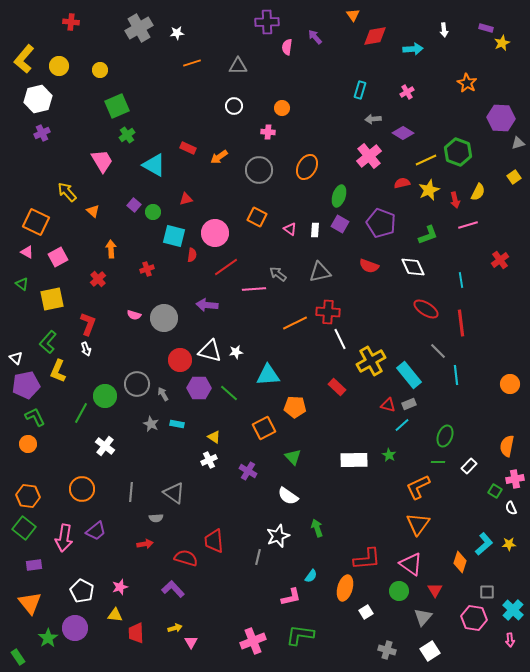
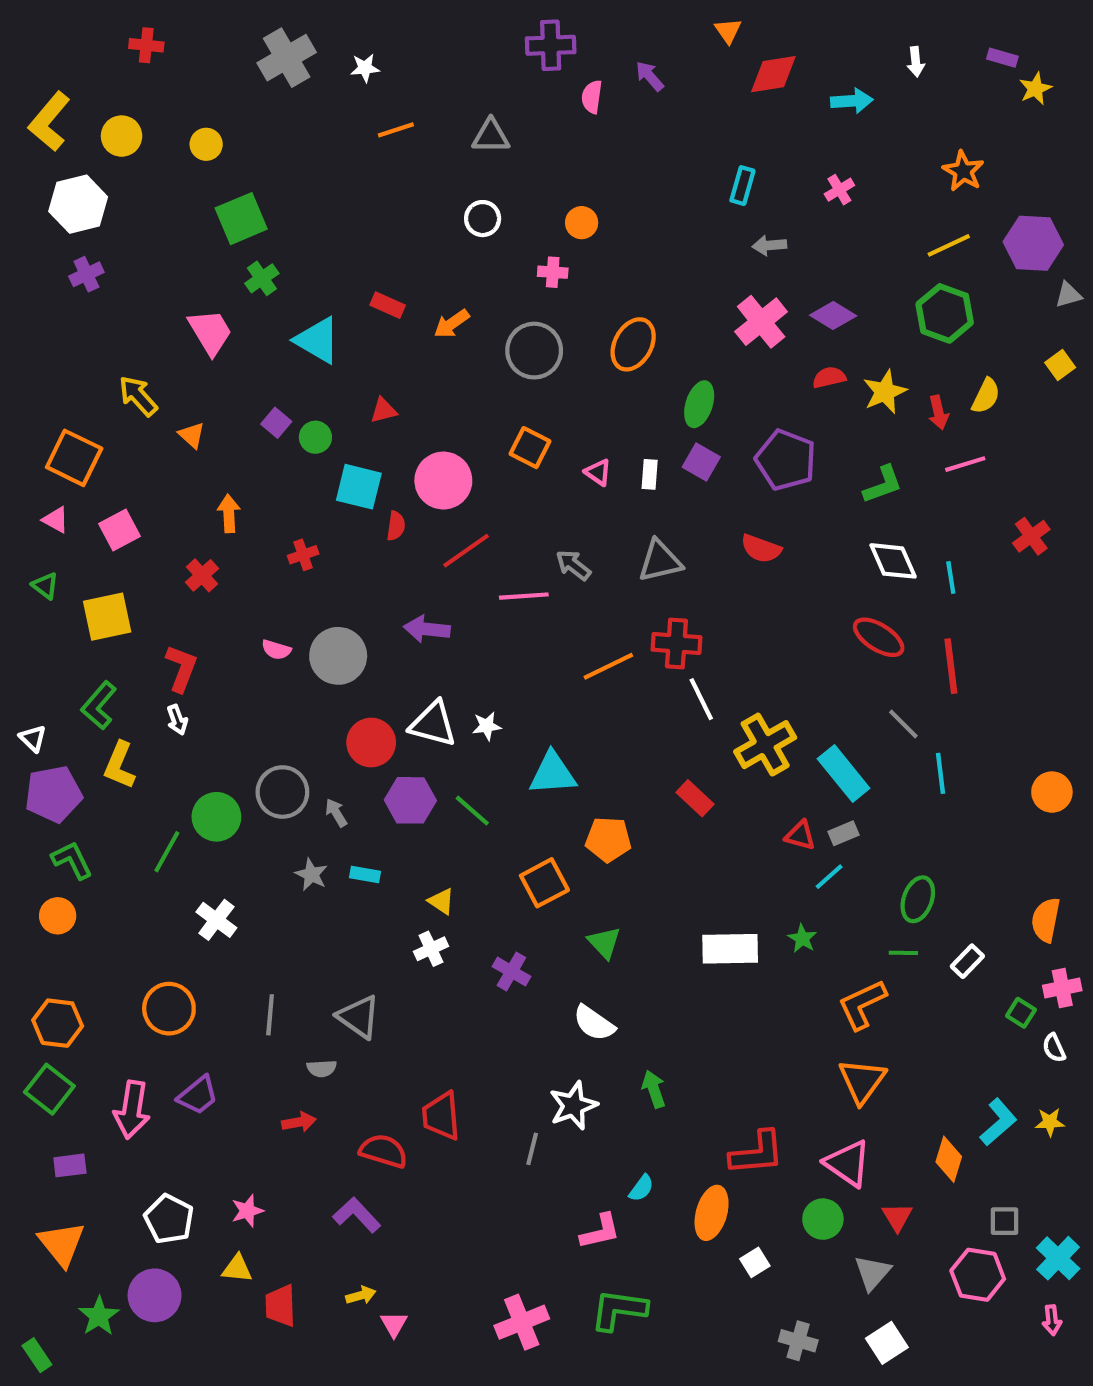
purple diamond: (403, 133) -> (833, 315), moved
yellow line: (426, 160) -> (949, 245), moved
white diamond: (413, 267) -> (893, 561), moved

